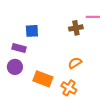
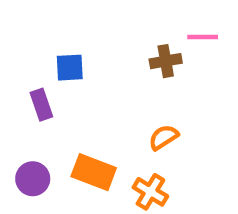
purple rectangle: (19, 48) -> (41, 105), turned 56
purple circle: (15, 67) -> (33, 179), moved

